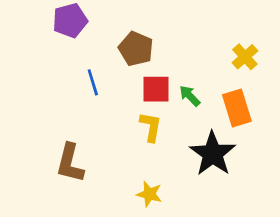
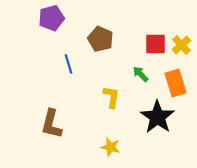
red square: (156, 89) -> (155, 44), moved

